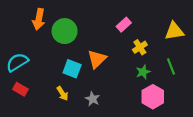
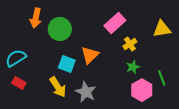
pink rectangle: (124, 25) -> (115, 23), size x1.5
green line: (171, 67) -> (162, 78), moved
yellow arrow: (62, 93) -> (58, 87), size x1.5
gray star: (93, 99) -> (86, 92), size x1.5

